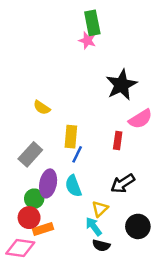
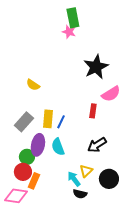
yellow rectangle: (71, 137) -> (48, 119), moved
yellow triangle: (100, 209) -> (86, 171), moved
orange rectangle: (43, 229) -> (34, 181), turned -49

